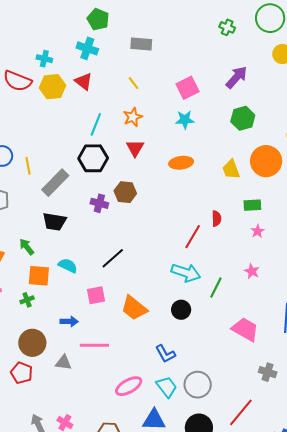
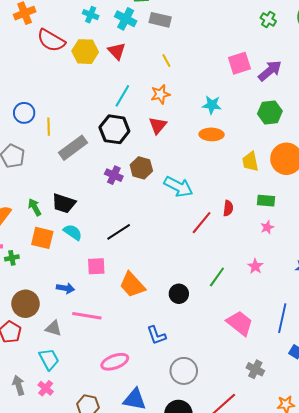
gray rectangle: (141, 44) -> (160, 20), moved
cyan cross: (44, 59) -> (91, 15), moved
pink square: (188, 88) -> (239, 63), moved
orange ellipse: (181, 163) -> (212, 134), moved
black trapezoid: (54, 222) -> (64, 203), moved
cyan arrow: (186, 273) -> (178, 187), moved
green cross: (27, 300) -> (12, 258), moved
cyan trapezoid: (167, 387) -> (49, 359), moved

